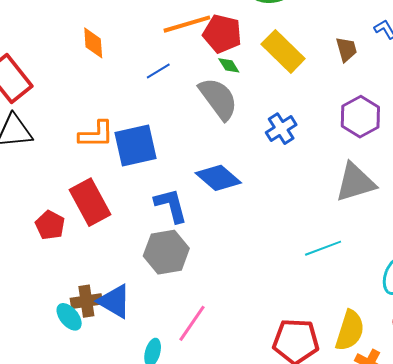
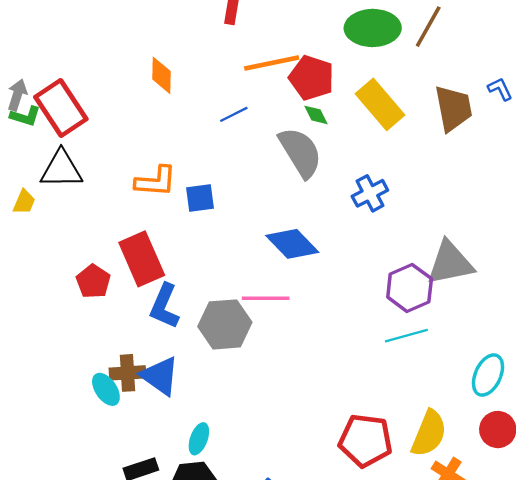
brown trapezoid: (346, 49) -> (453, 108), size x1.6
purple hexagon: (360, 117) -> (410, 288), moved
blue square: (135, 145) -> (200, 198), size x0.6
blue L-shape: (171, 205) -> (164, 306), moved, turned -147
pink line: (192, 323) -> (266, 298), moved, turned 51

